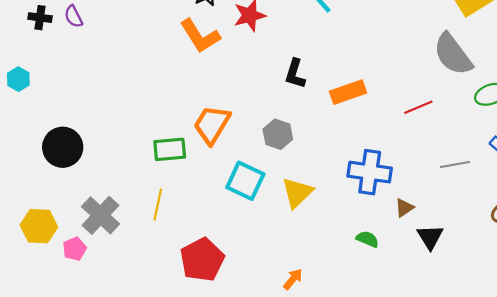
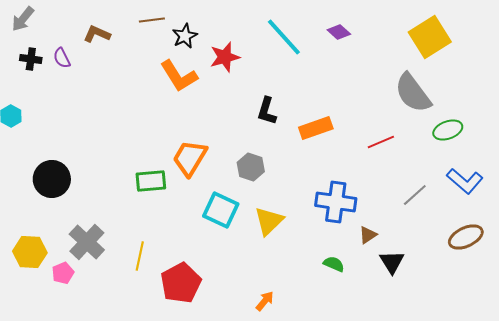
gray line: (455, 165) -> (415, 195), turned -32
yellow line: (158, 205) -> (140, 256), moved

